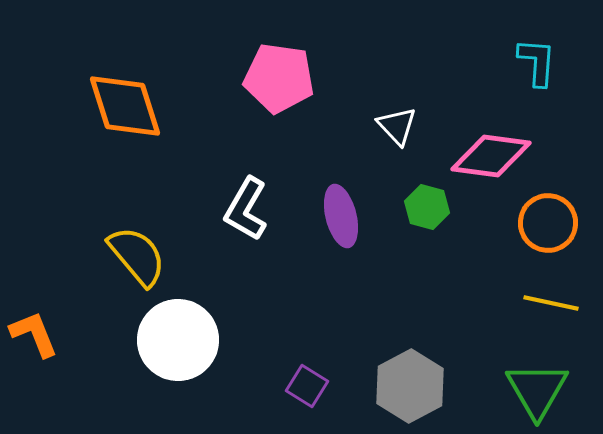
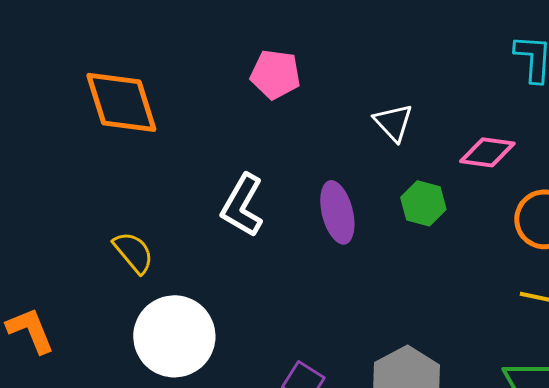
pink pentagon: (279, 78) -> (275, 74), size x0.7
pink diamond: (491, 156) -> (487, 152), size x0.7
yellow semicircle: (137, 256) -> (133, 252), size x0.7

